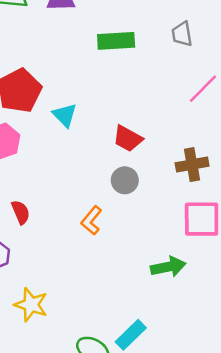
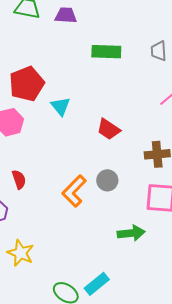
gray circle: (125, 180) -> (107, 180), moved
orange L-shape: (91, 220) -> (74, 191), size x1.4

